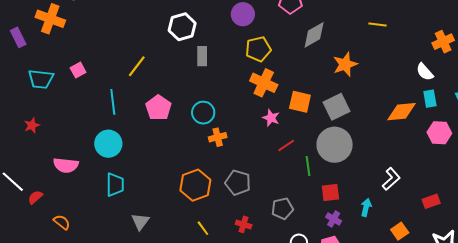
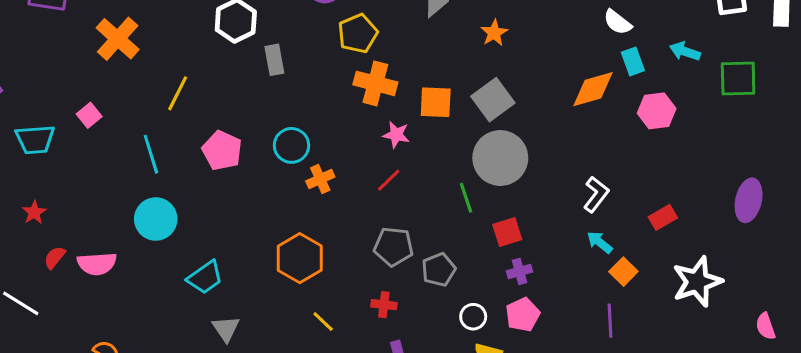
orange cross: (50, 19) -> (118, 39), moved, turned 32
orange star: (345, 64) -> (494, 33), size x0.7
red line: (286, 146) -> (389, 180), moved
gray pentagon: (238, 183) -> (394, 247), moved
cyan trapezoid: (115, 185) -> (205, 277), moved, turned 65
red semicircle: (35, 197) -> (55, 257), moved
cyan arrow: (366, 207) -> (600, 242), moved, turned -54
purple cross: (334, 219) -> (520, 271), turned -35

